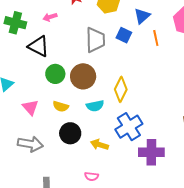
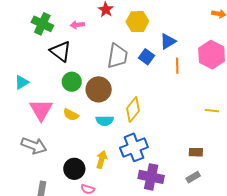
pink triangle: (30, 107) -> (41, 110), size x1.4
black circle: (70, 133) -> (74, 169), moved
yellow arrow: (99, 145) -> (102, 160), turned 78

